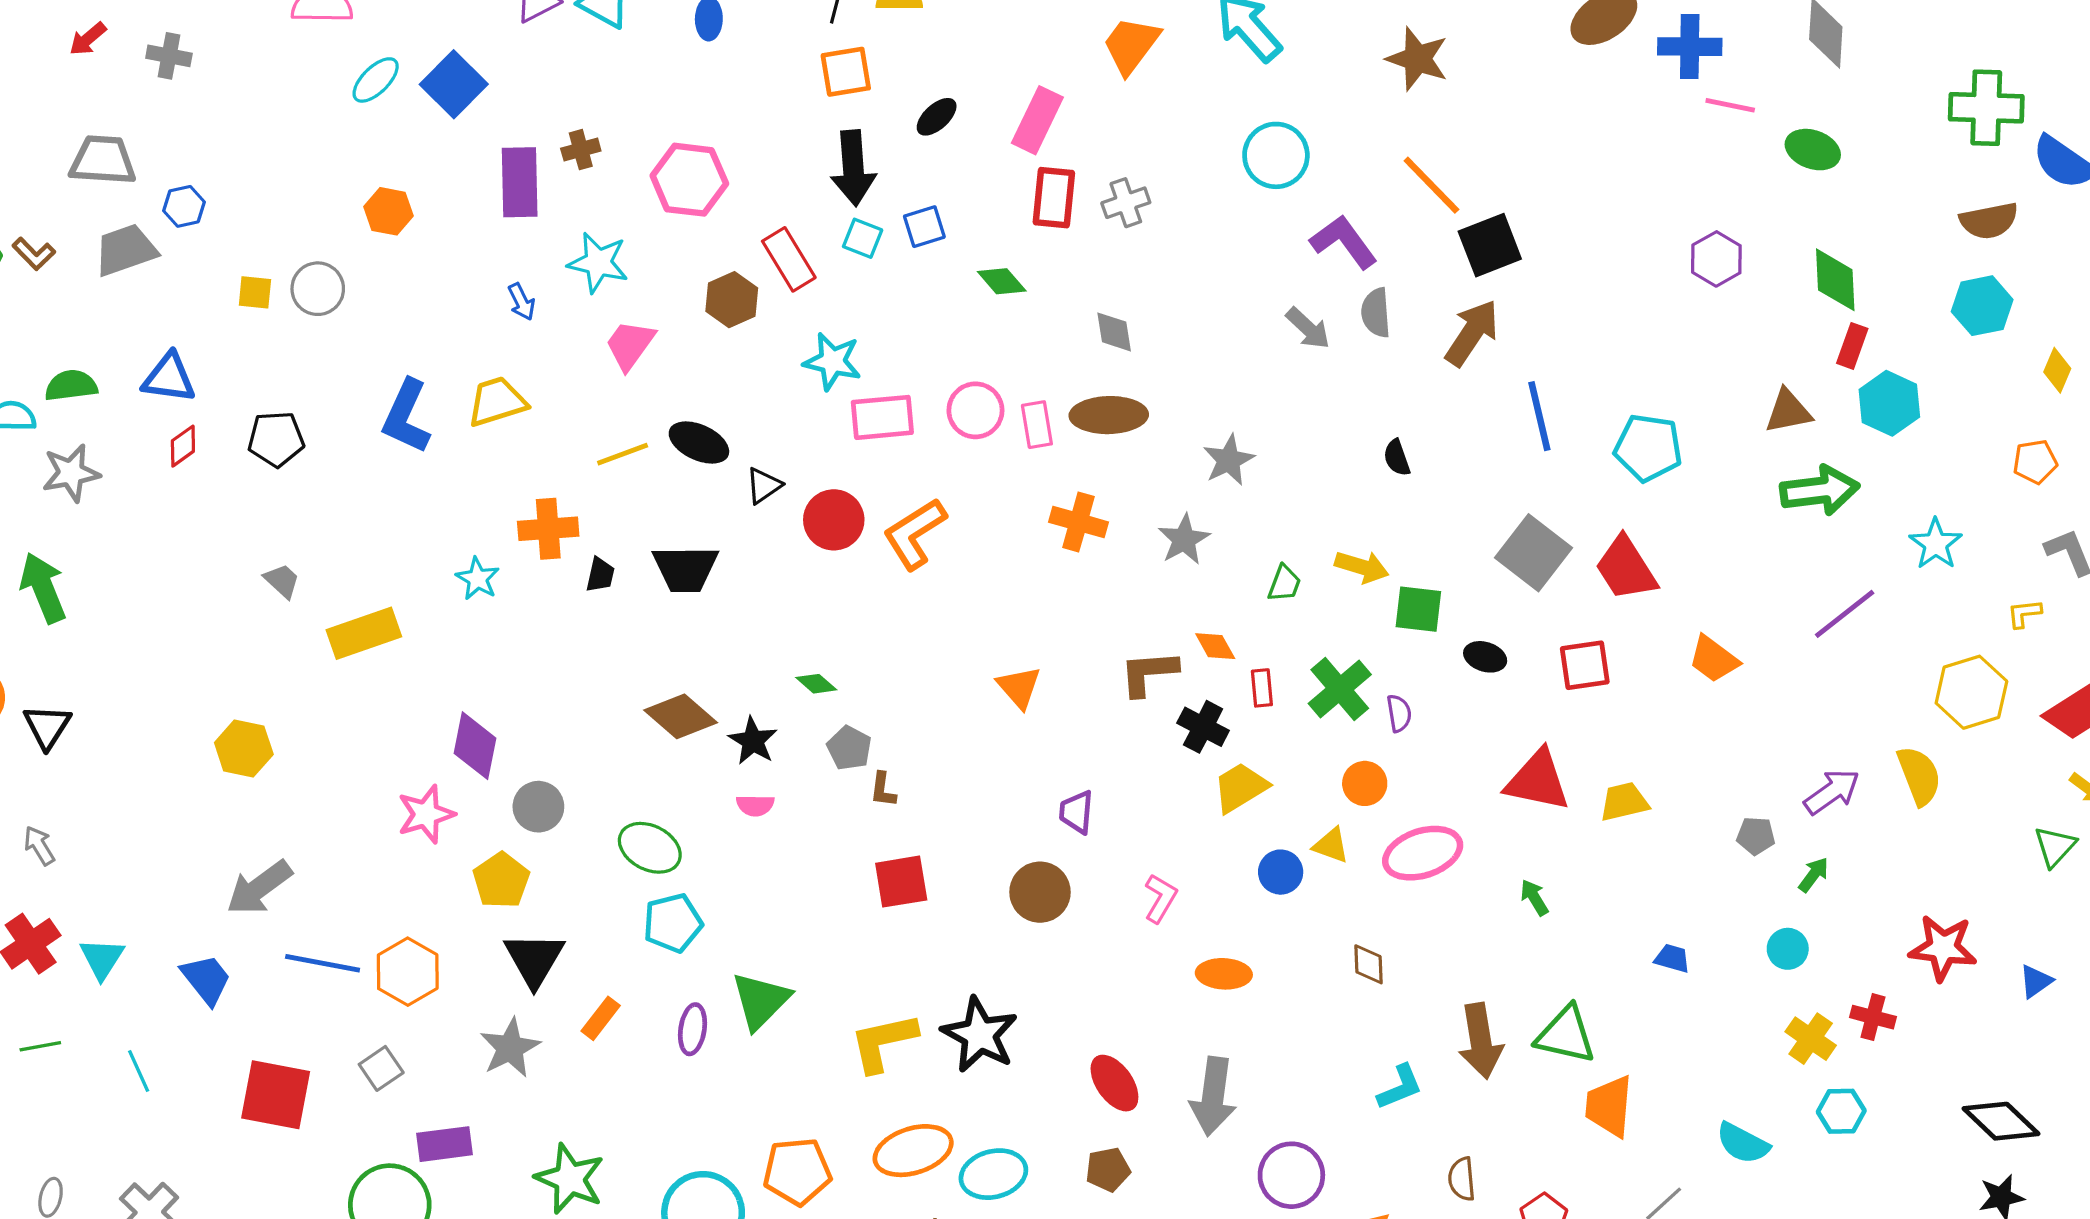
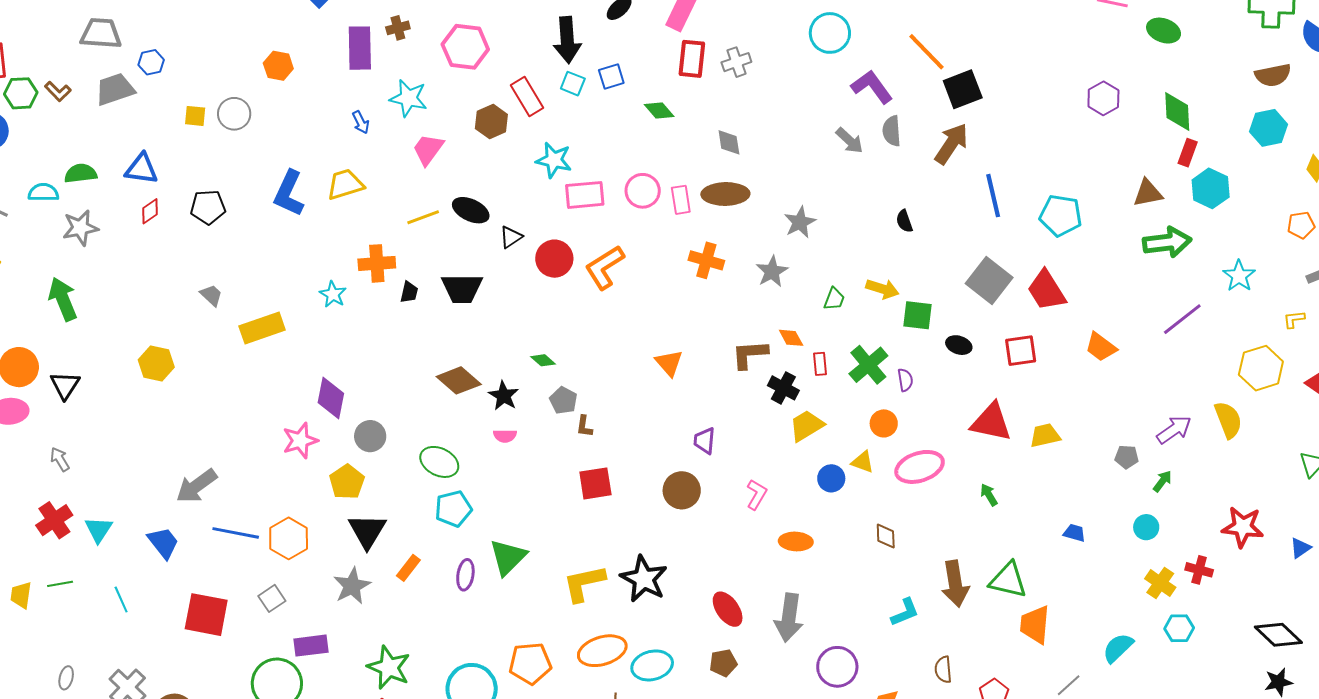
yellow hexagon: (244, 749) -> (156, 363), moved
cyan semicircle: (1743, 1143) -> (1118, 648), turned 108

